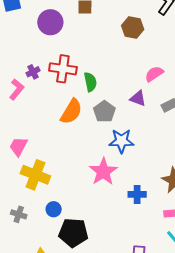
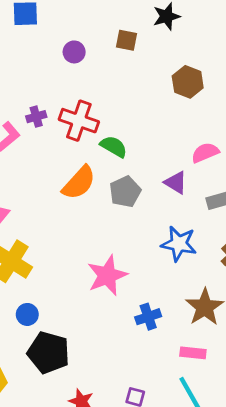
purple circle: (50, 22) -> (74, 52), size x0.6
green semicircle: (90, 82) -> (114, 146), turned -60
blue star: (121, 141) -> (179, 244), moved
blue cross: (137, 194) -> (148, 317), turned -30

